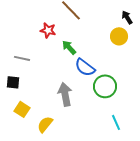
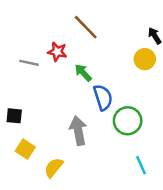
gray line: (22, 58) -> (29, 63), moved
blue semicircle: (85, 67) -> (103, 97), turned -145

